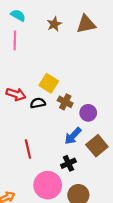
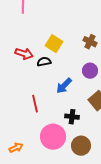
brown cross: (65, 102) -> (90, 42), moved
blue arrow: (73, 136) -> (64, 86), moved
black cross: (68, 163) -> (72, 117), turned 32

